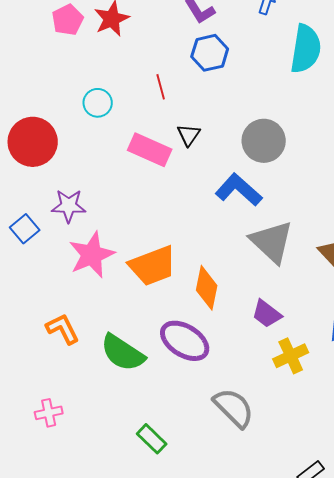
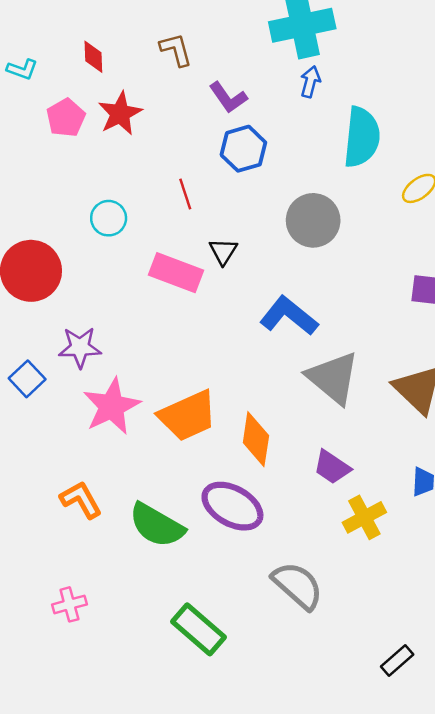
gray circle: (264, 141) -> (313, 220), moved
green rectangle: (152, 439) -> (198, 629), size x1.4

